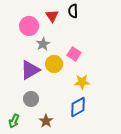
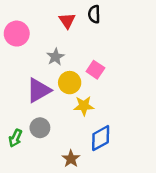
pink circle: (29, 26) -> (17, 34), moved
yellow star: (82, 82) -> (84, 106), moved
green arrow: (14, 121) -> (15, 138), moved
brown star: (46, 121) -> (71, 159), moved

